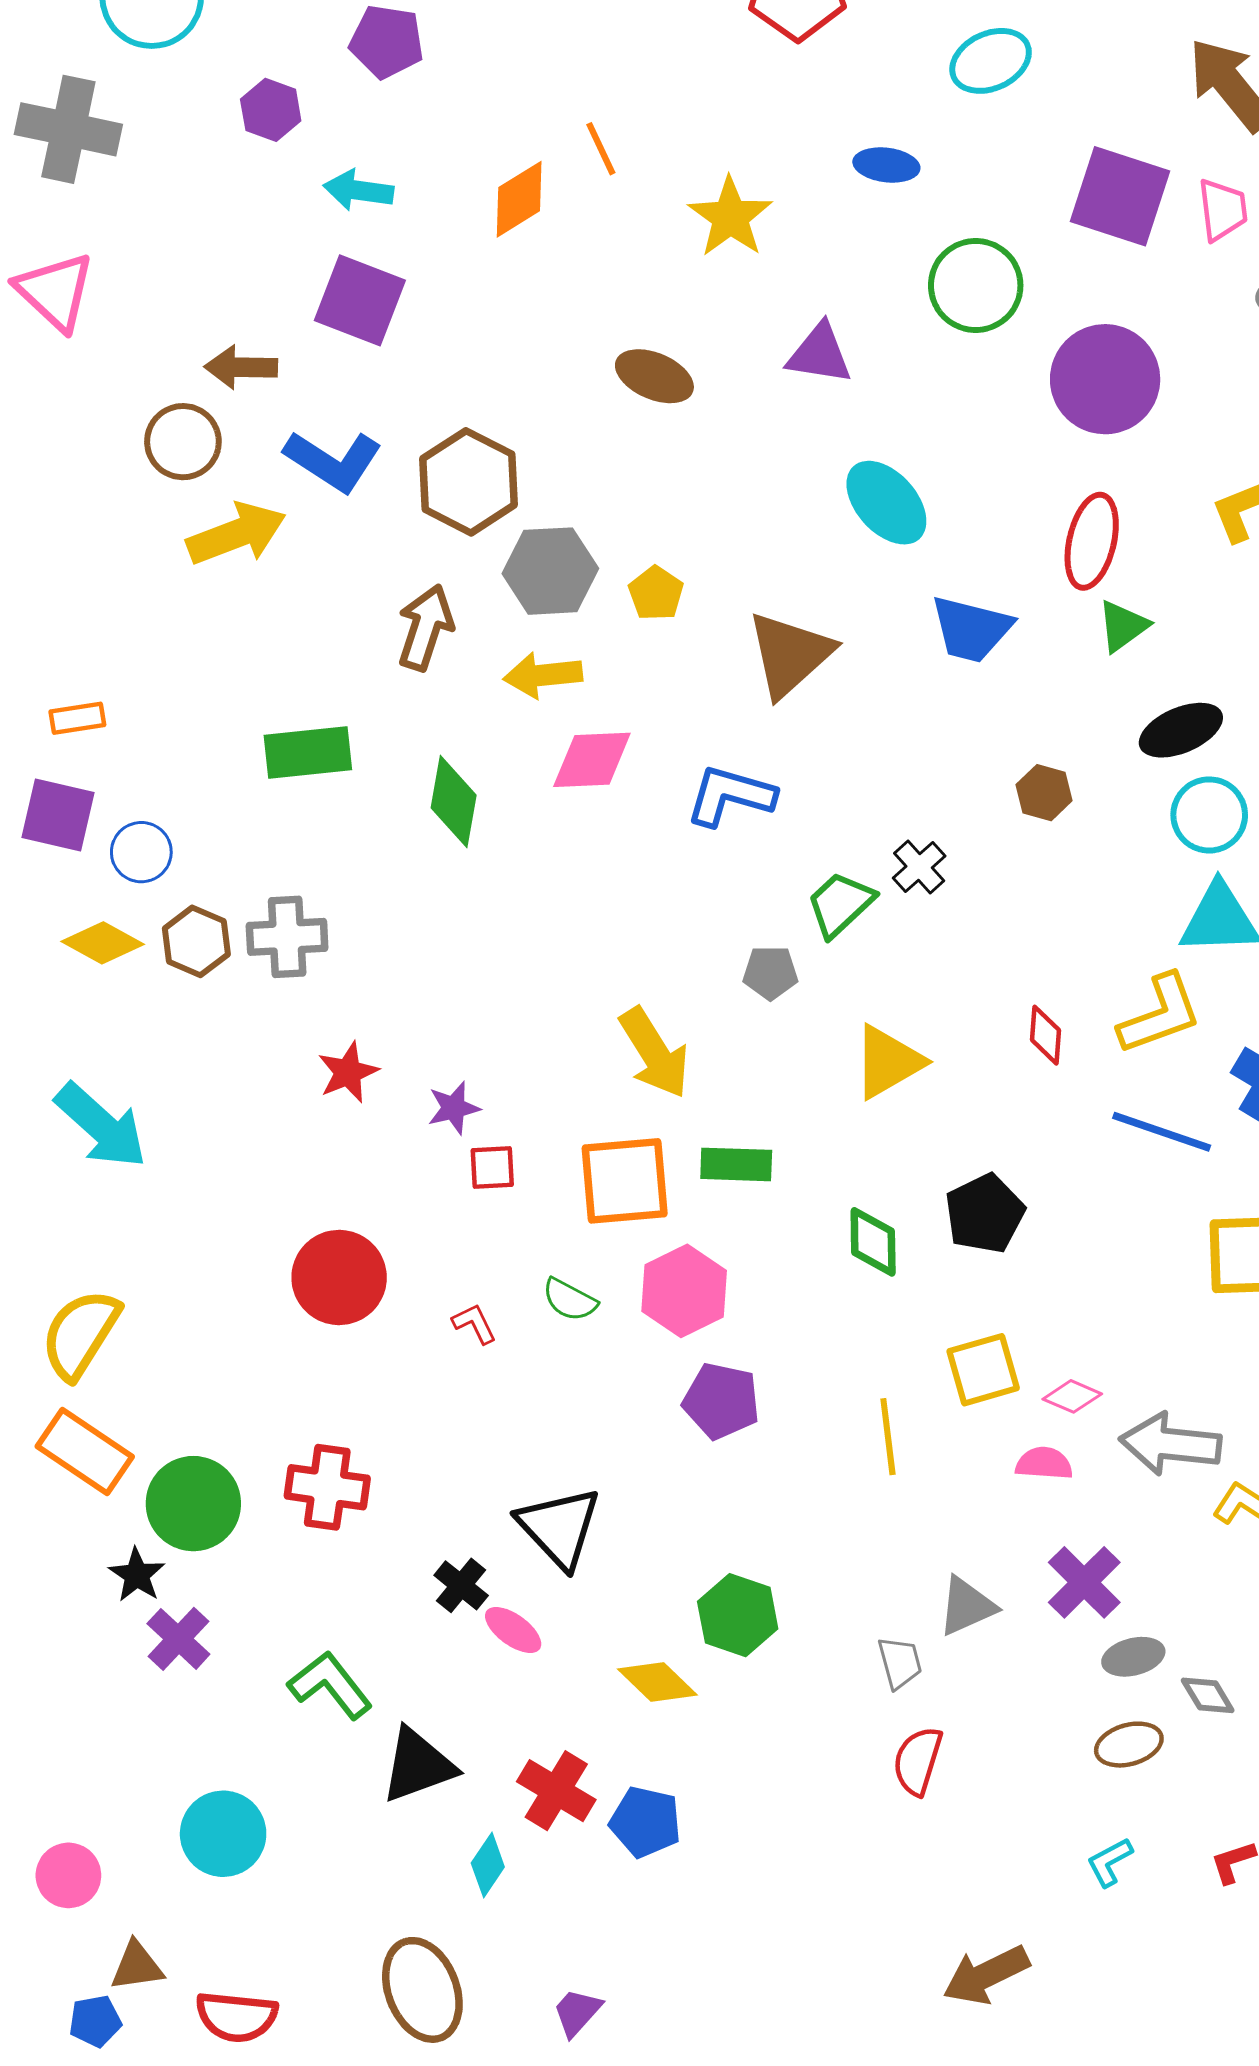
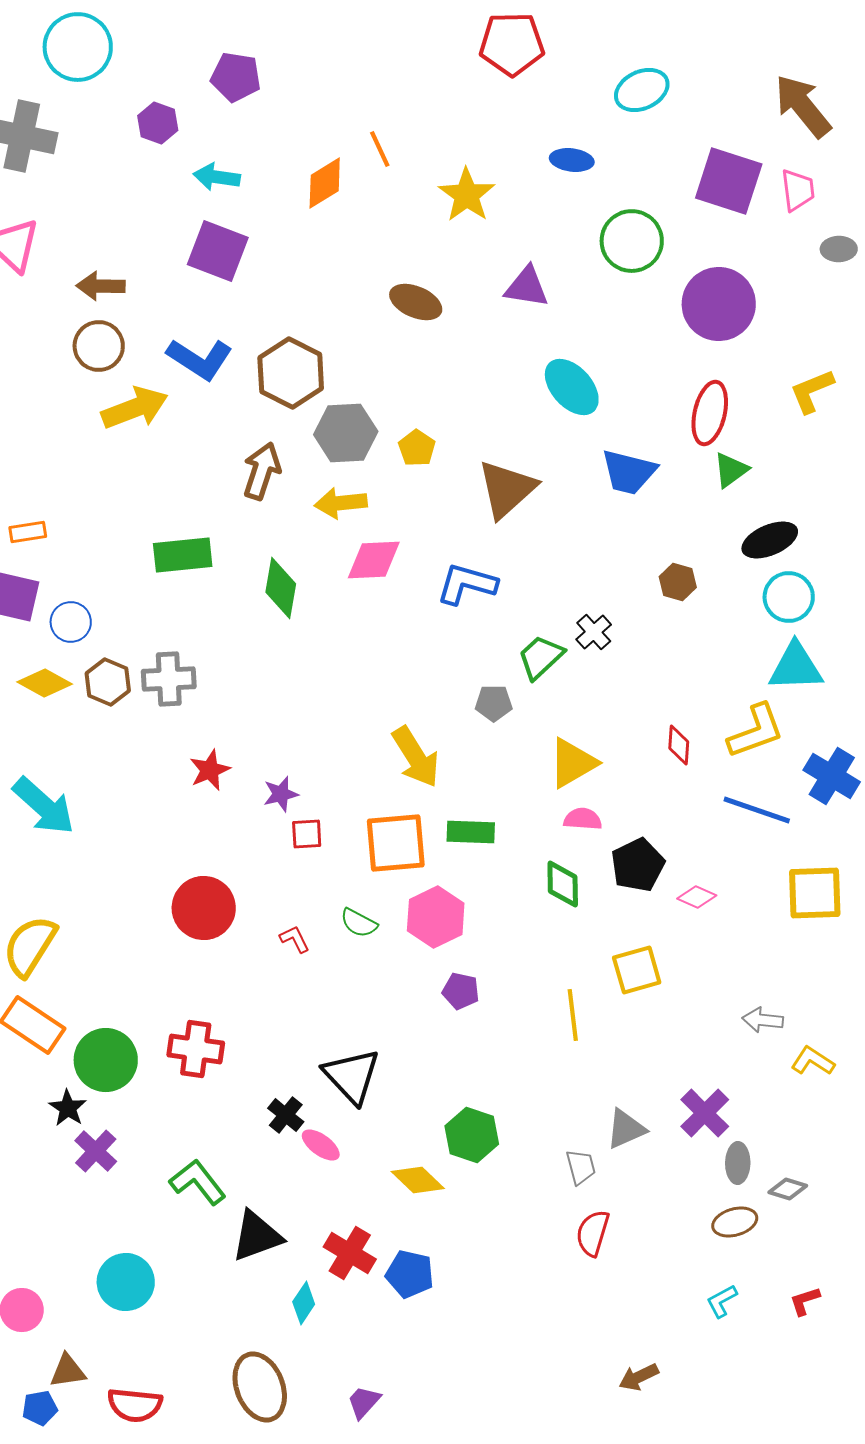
brown arrow: (241, 367) -> (101, 286), moved
pink diamond: (1072, 1396) -> (697, 897), moved
purple pentagon: (721, 1401) -> (461, 991), size x0.7
gray arrow: (1171, 1444) -> (763, 1020), size x0.6
pink semicircle: (1044, 1463) -> (583, 819), moved
gray ellipse: (1133, 1657) -> (738, 1163), turned -75
gray diamond: (1208, 1695) -> (788, 1189), turned -42
brown arrow: (986, 1975) -> (639, 1377), size x0.7

